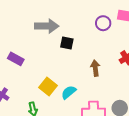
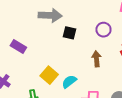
purple circle: (103, 23) -> (103, 30), moved

